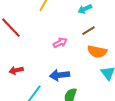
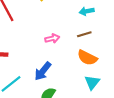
blue arrow: (60, 75) -> (43, 71), turned -60

